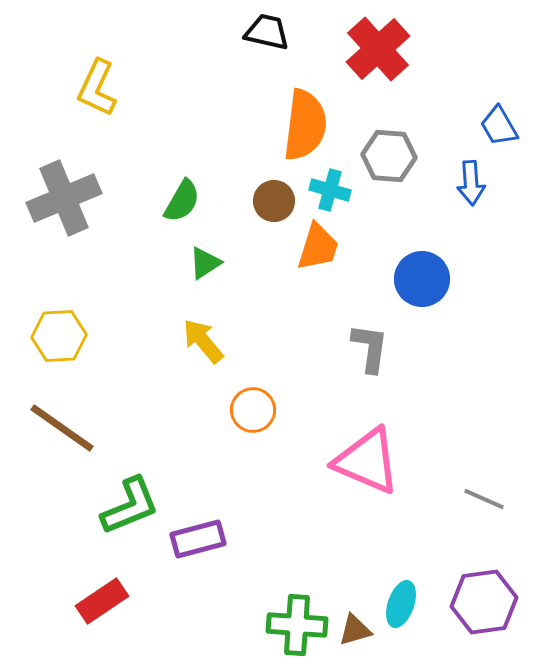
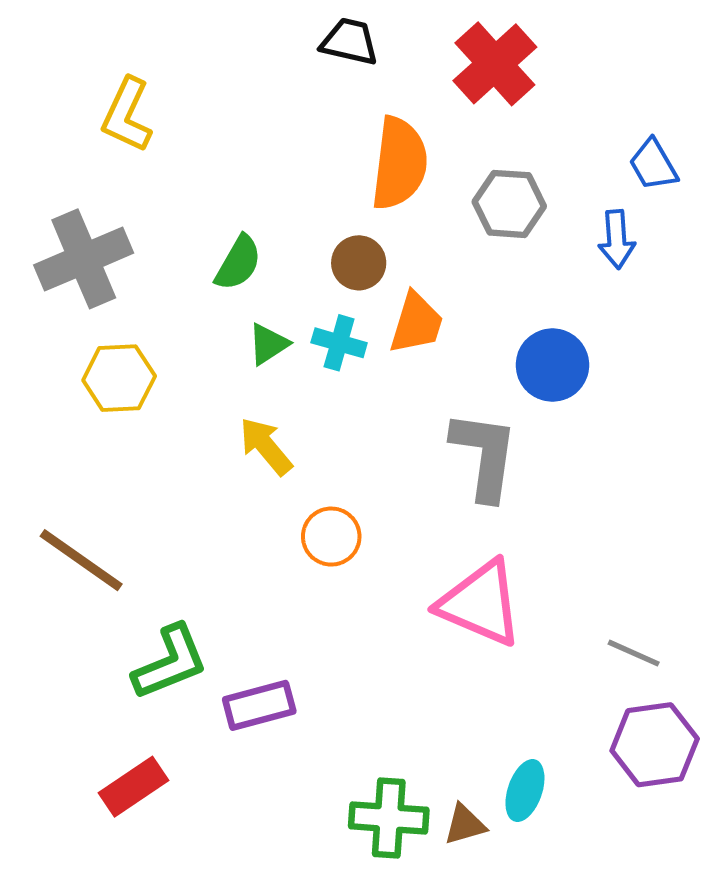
cyan cross: (330, 190) -> (339, 343), moved
yellow hexagon: (59, 336) -> (119, 378), moved
gray L-shape: (370, 348) -> (484, 455), size x1.4
purple hexagon: (484, 602) -> (655, 745), moved

